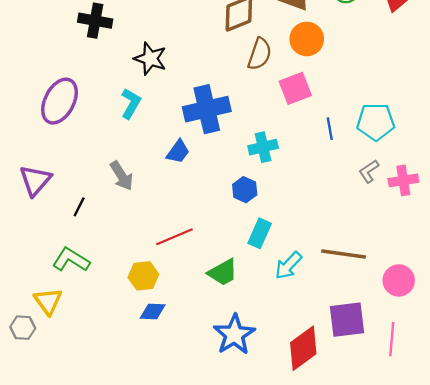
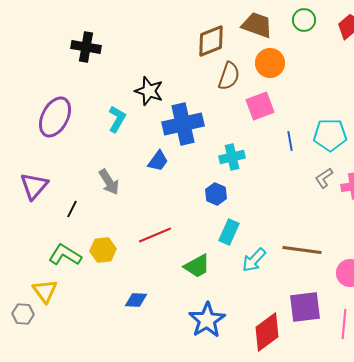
black star: (150, 59) -> (149, 91), moved
yellow hexagon: (143, 276) -> (103, 250), moved

